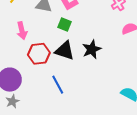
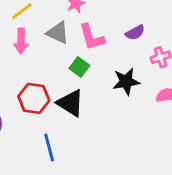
pink arrow: (22, 31) -> (21, 41), moved
black star: (92, 49) -> (126, 81), moved

